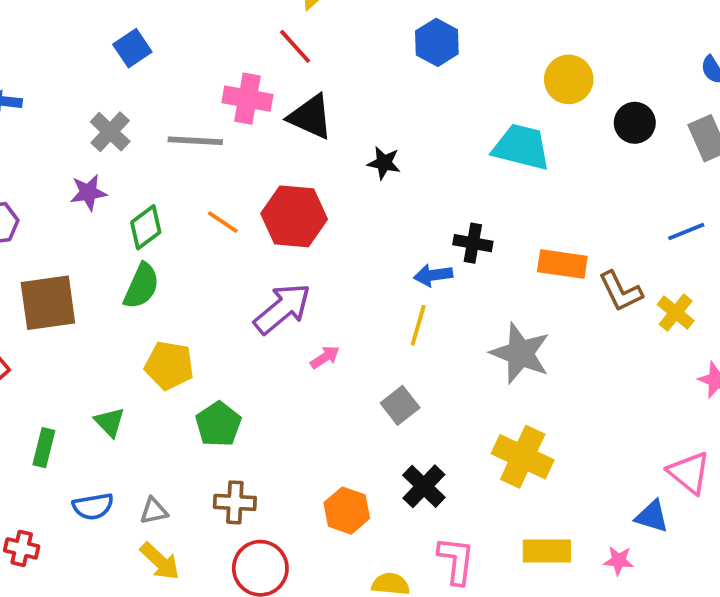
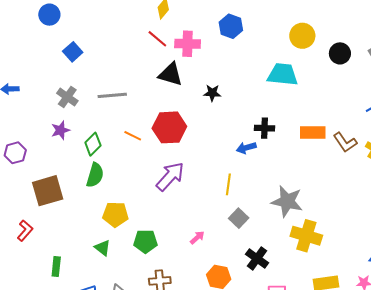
pink cross: (247, 99) -> (188, 44), moved
yellow line: (418, 325) -> (228, 184), moved
gray star: (520, 353) -> (287, 201), moved
pink arrow: (325, 357) -> (197, 238), moved
green triangle: (110, 422) -> (103, 248), moved
green pentagon: (218, 424) -> (145, 241), turned -30

